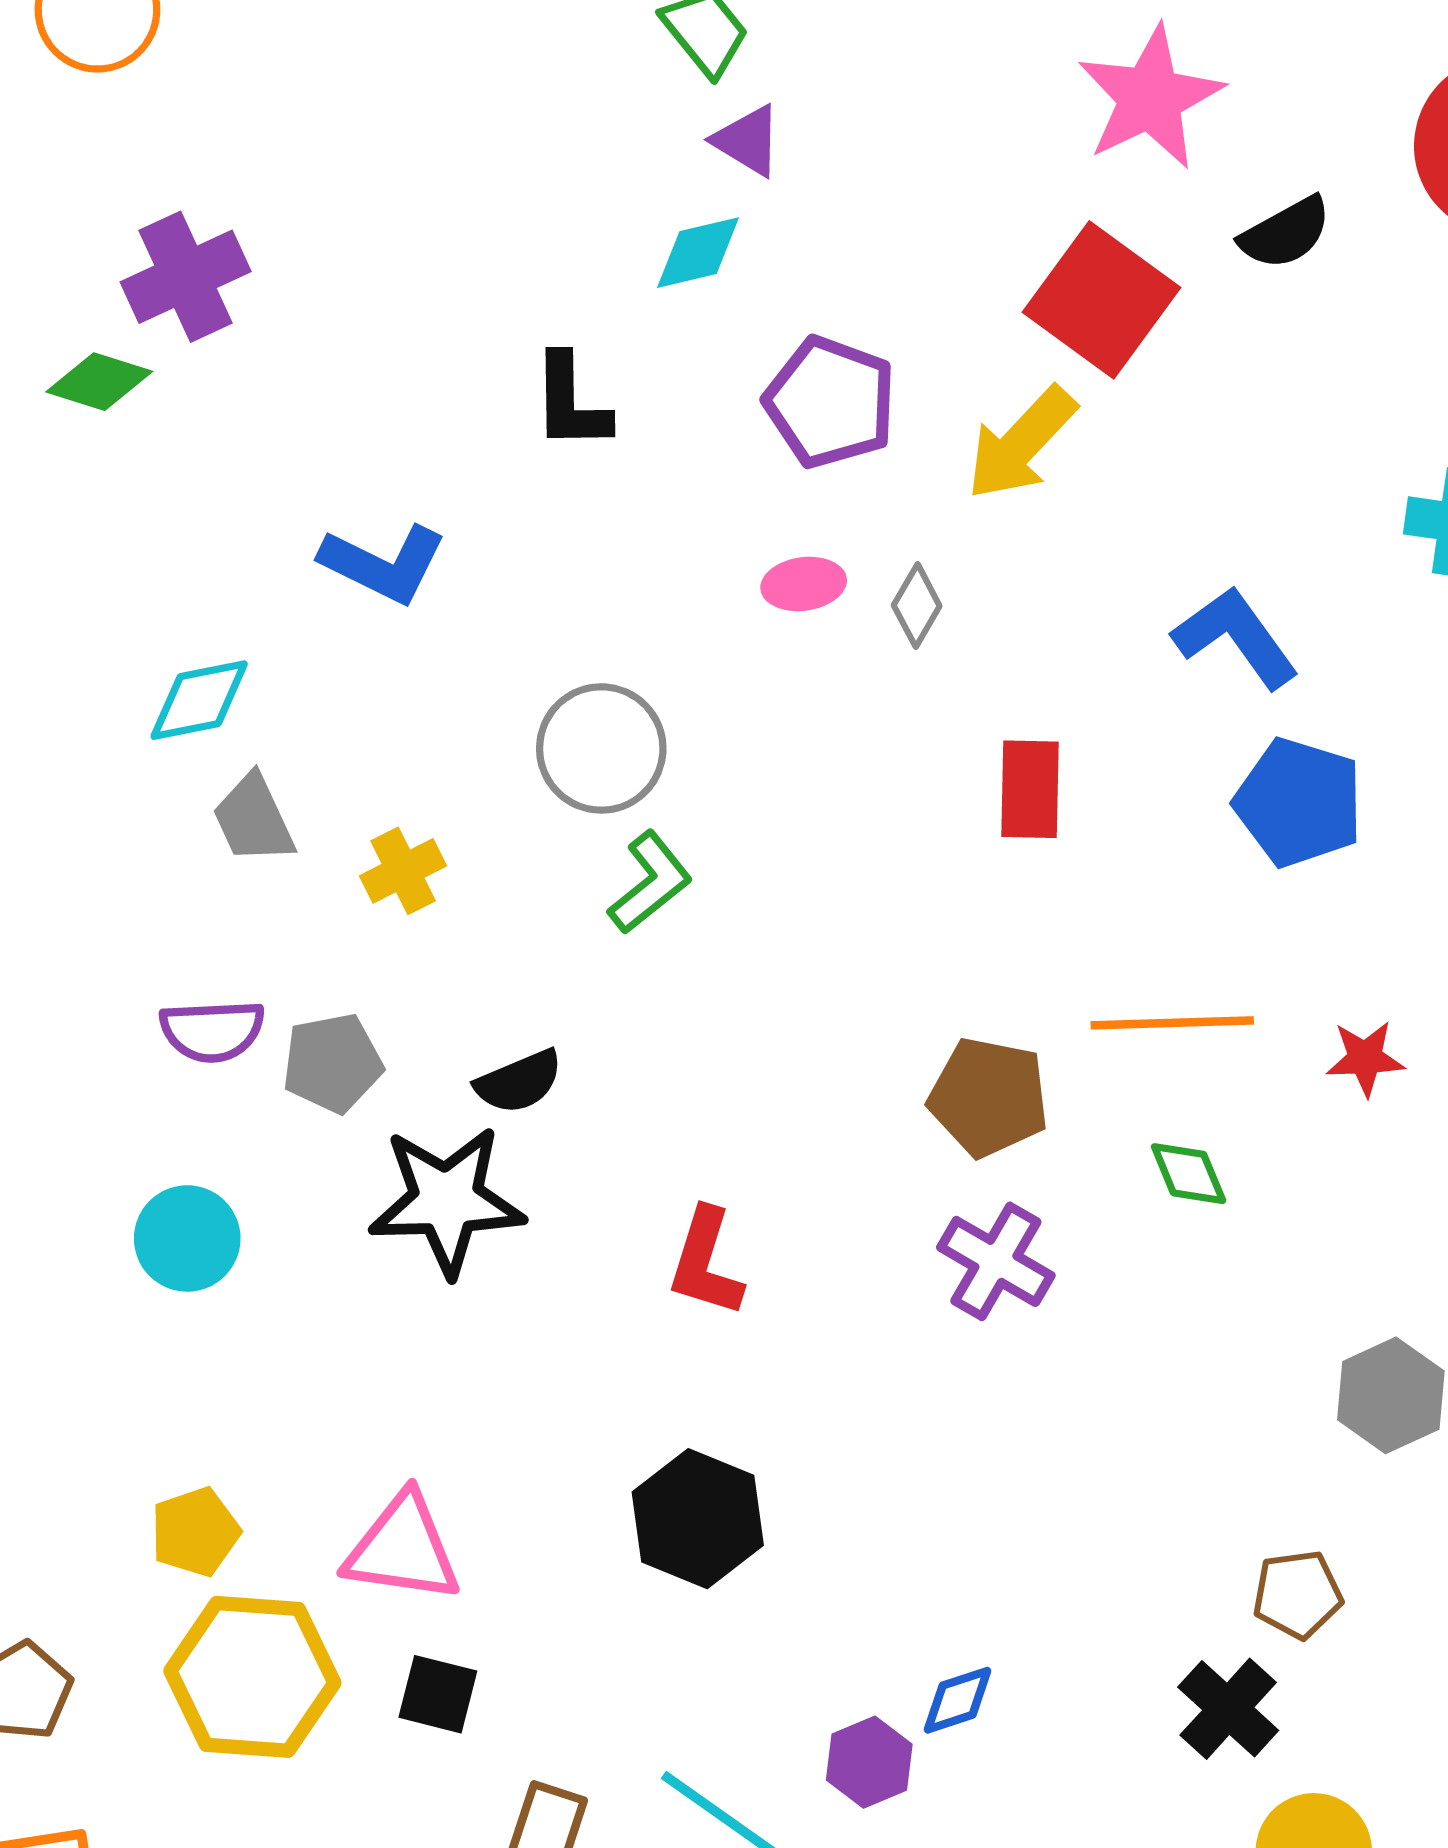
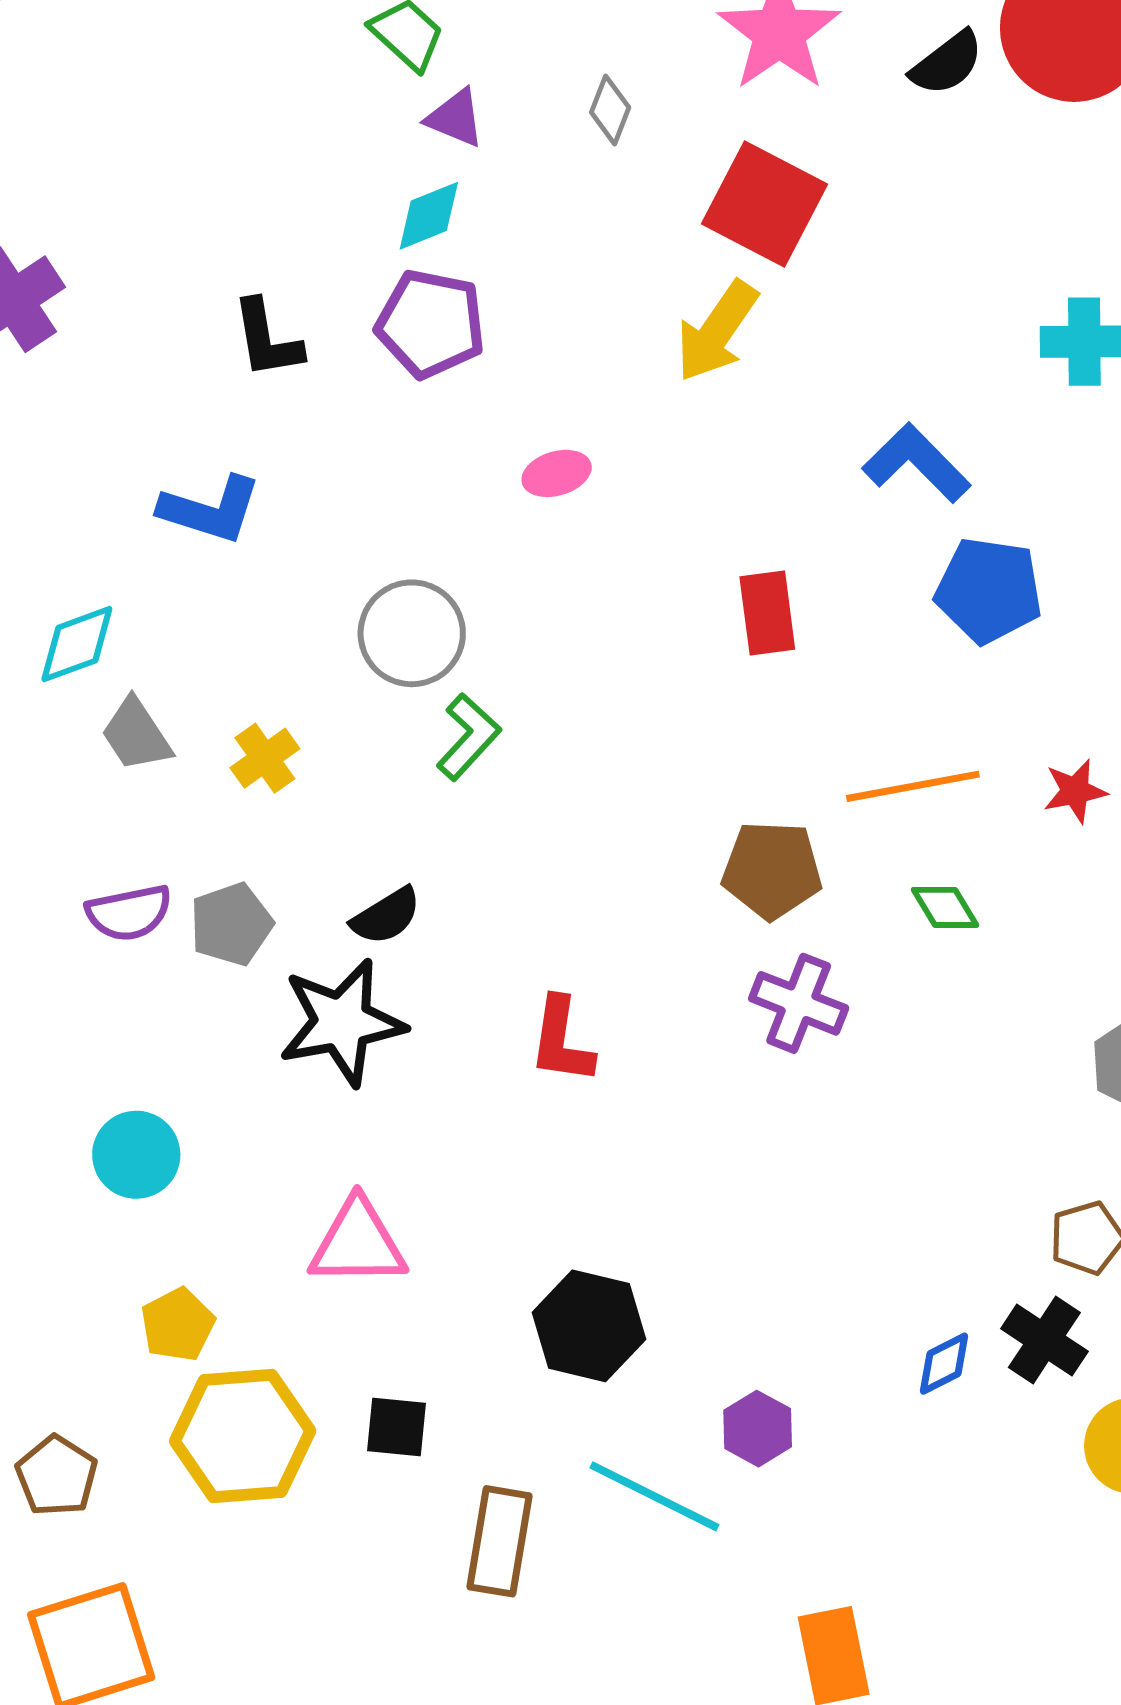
black semicircle: (1285, 233) -> (947, 63), moved
black L-shape: (571, 402) -> (267, 339), moved
purple pentagon: (830, 402) -> (431, 324), moved
gray diamond: (917, 606) -> (610, 110), moved
cyan circle: (187, 1238) -> (136, 1155), moved
black hexagon: (698, 1519) -> (589, 1326), moved
pink triangle: (403, 1548) -> (358, 1243), moved
blue diamond: (958, 1700) -> (944, 1364), moved

